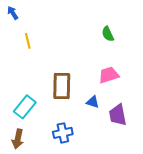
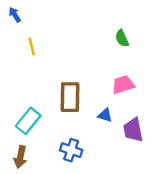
blue cross: (63, 133) -> (71, 150), turned 30

